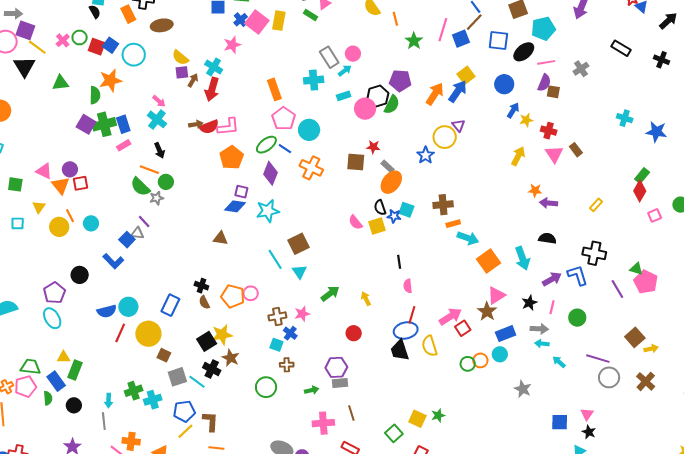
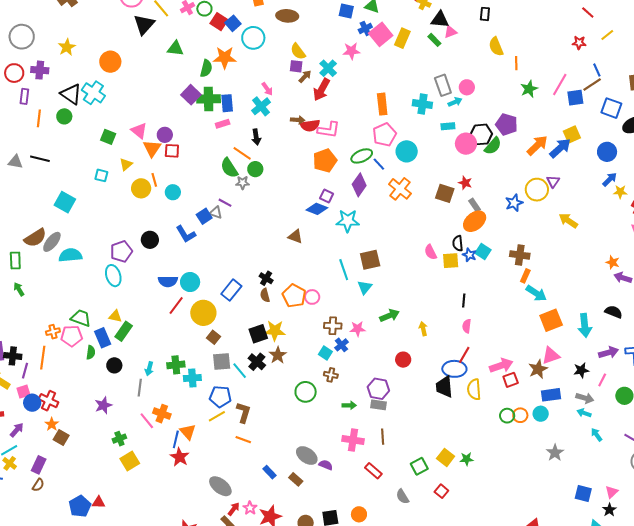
yellow arrow: (518, 156) -> (568, 221), moved, turned -96
purple line: (144, 222) -> (225, 203), turned -32
orange rectangle: (453, 224) -> (525, 276), turned -64

